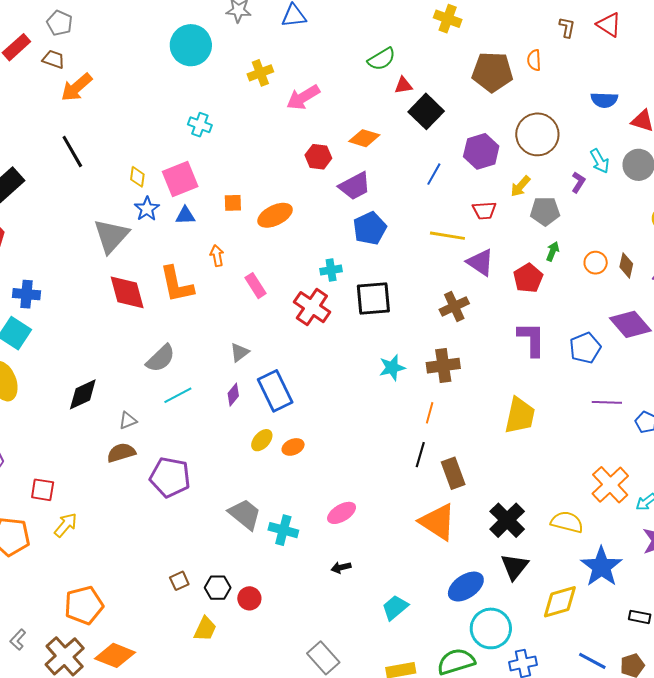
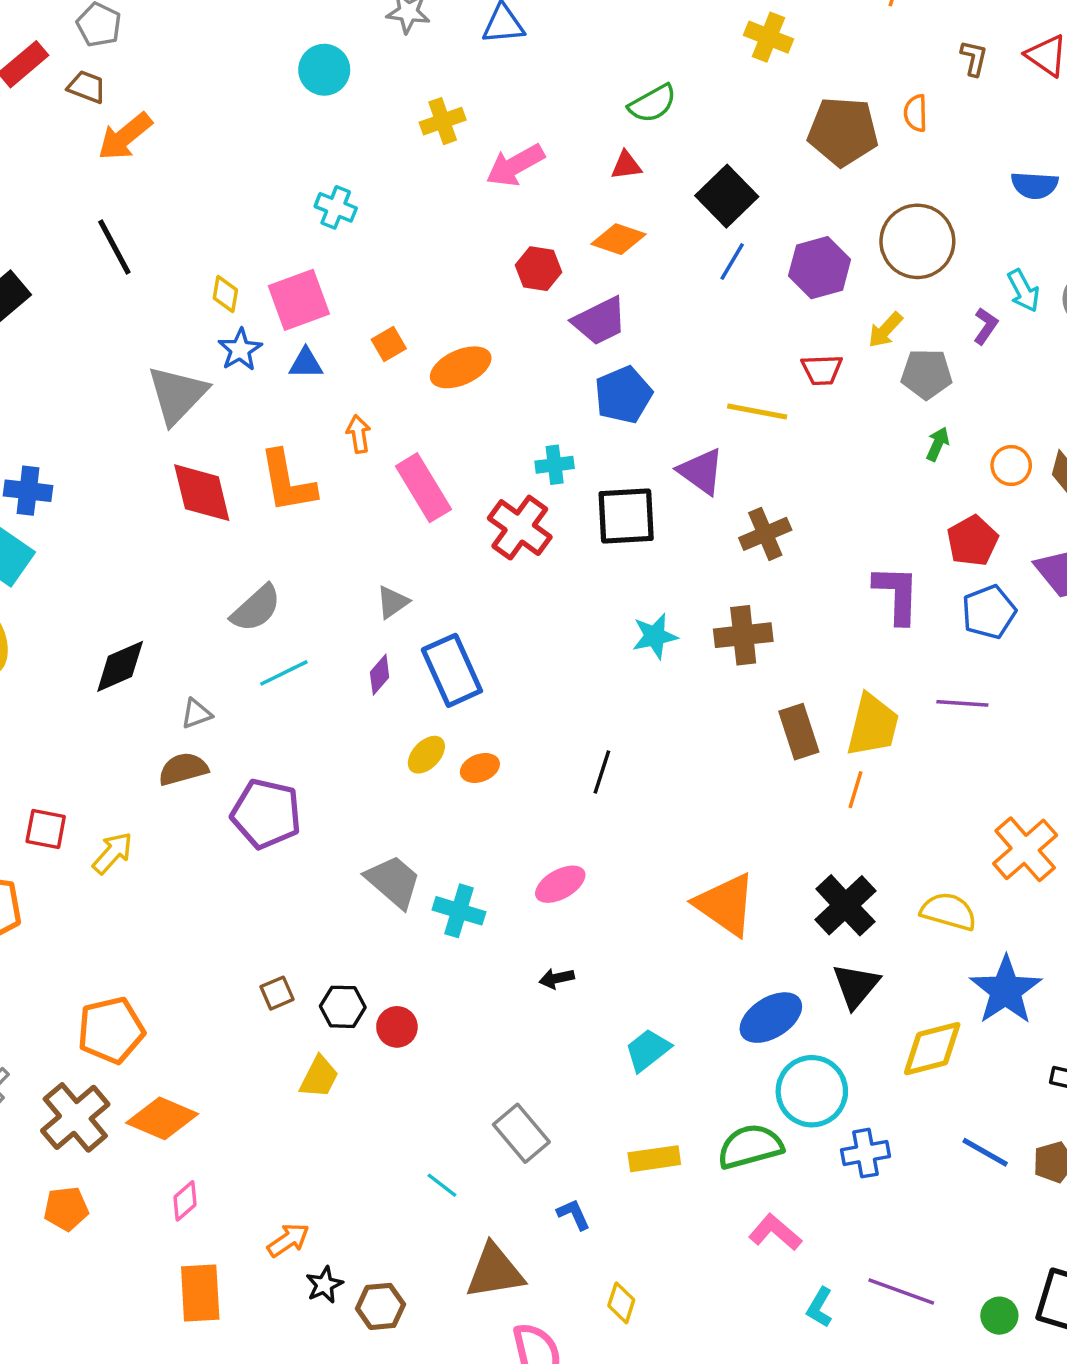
cyan circle: (191, 45) -> (324, 70), size x0.7
red triangle: (403, 85) -> (626, 165), moved
blue line: (434, 174) -> (732, 261), moved
orange square: (233, 203) -> (389, 344), turned -30
purple triangle: (480, 262) -> (701, 471), moved
red pentagon: (528, 278) -> (973, 541), moved
pink rectangle: (255, 286) -> (423, 488), size x1.5
purple line: (607, 402) -> (962, 703), moved
orange line: (430, 413) -> (855, 790), moved
black line: (420, 455) -> (602, 772), moved
brown rectangle: (453, 473) -> (799, 732), moved
yellow arrow: (66, 525) -> (112, 853), moved

